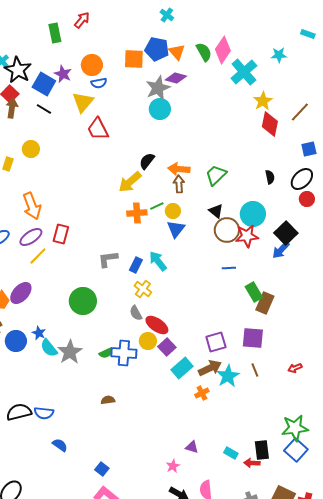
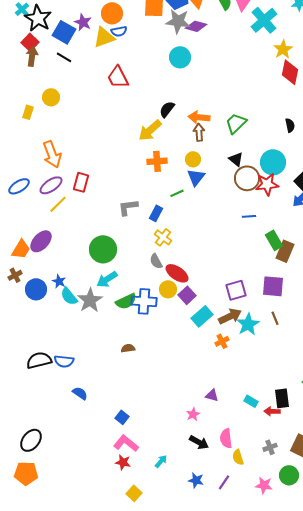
gray star: (158, 88) -> (178, 21), moved, turned 30
yellow triangle: (83, 102) -> (104, 37), moved, turned 30
green line: (157, 206) -> (177, 193), moved
cyan arrow: (158, 261) -> (107, 279), moved, turned -85
green semicircle: (106, 353) -> (126, 301), size x1.5

